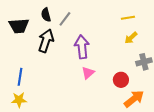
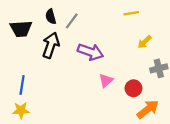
yellow line: (128, 18) -> (131, 13), moved
purple arrow: (82, 47) -> (90, 52), turned 115
pink triangle: (88, 73) -> (106, 81), moved

